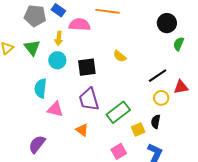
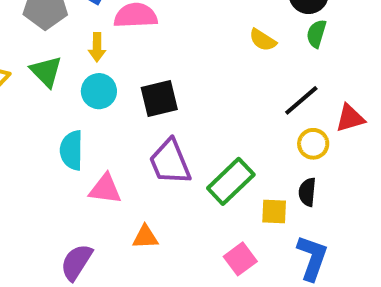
green semicircle: (179, 44) -> (316, 34), moved
yellow semicircle: (120, 56) -> (263, 40), moved
yellow square: (138, 129) -> (274, 211), turned 32
orange triangle: (82, 130) -> (145, 237), moved, turned -32

